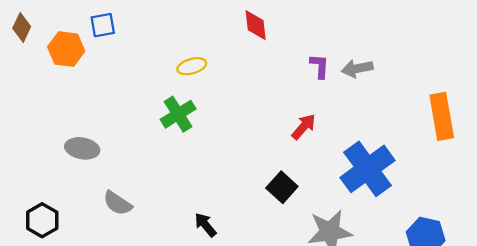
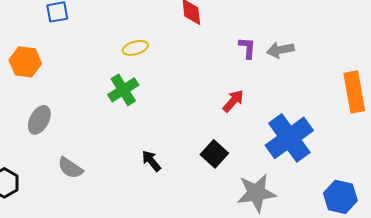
orange hexagon: (66, 49) -> (25, 62), moved
gray ellipse: (82, 148) -> (39, 120), turned -72
black arrow: (205, 225) -> (151, 161), moved

